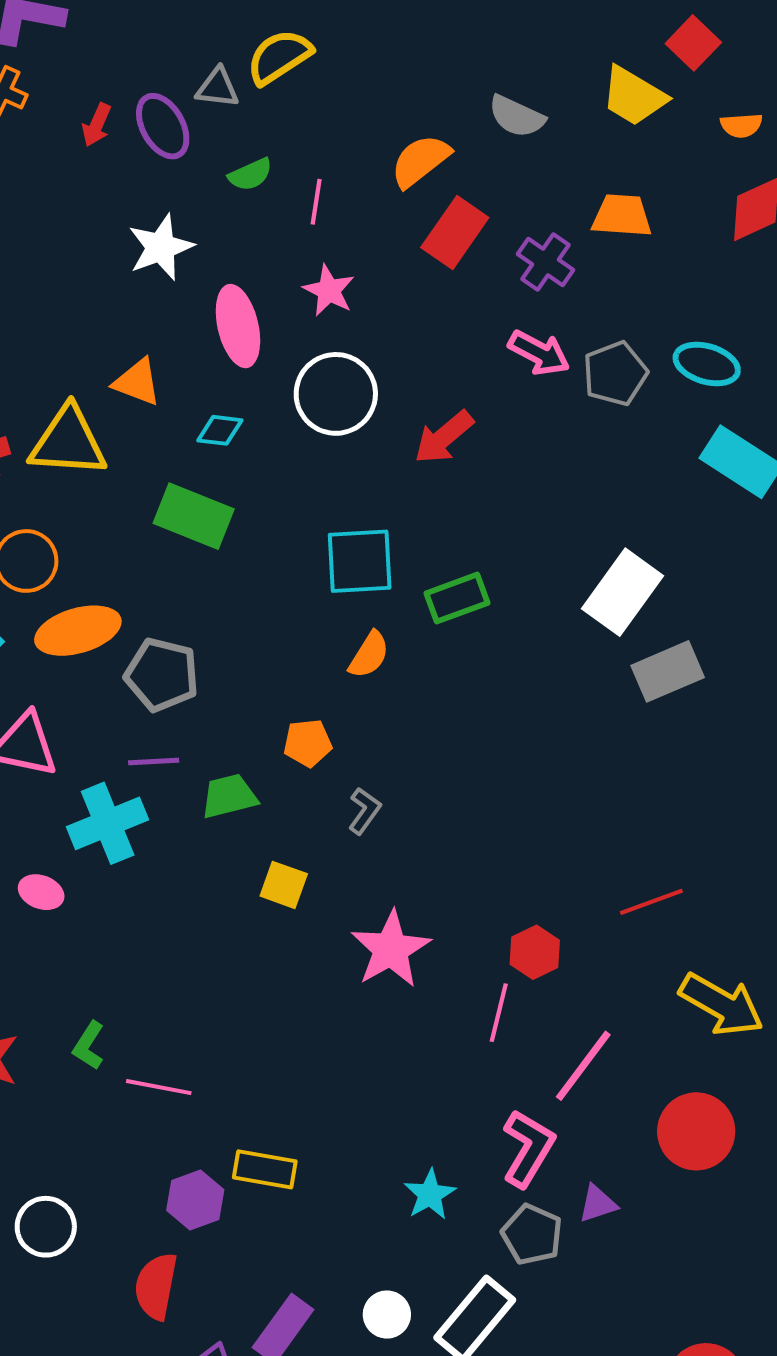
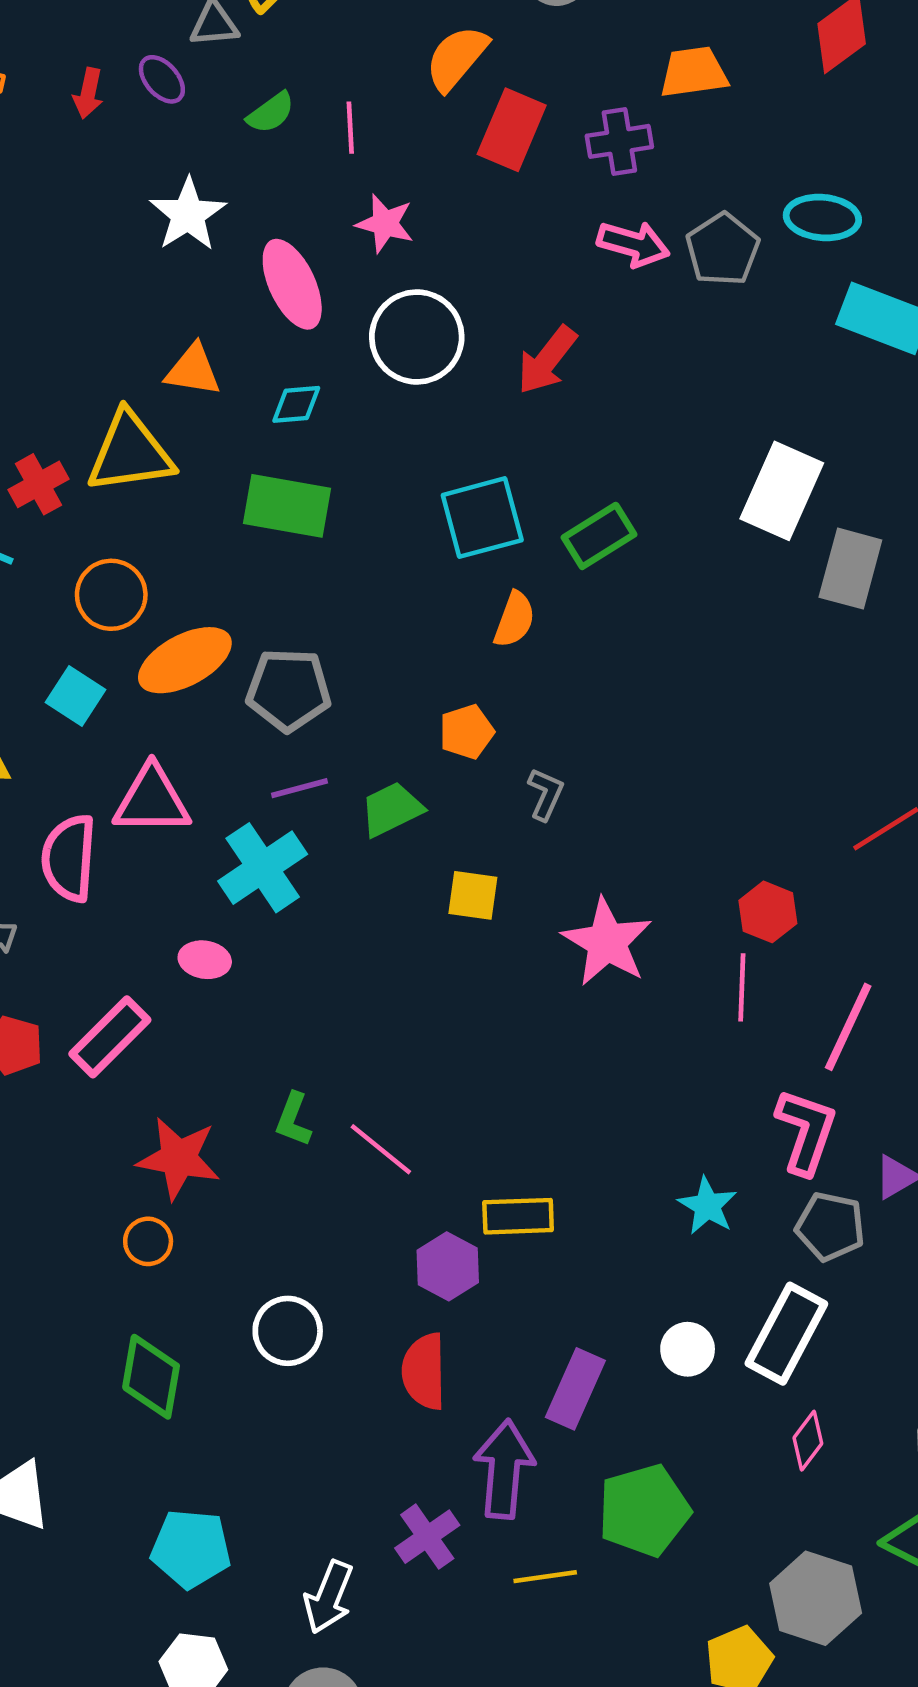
purple ellipse: (163, 126) -> (162, 79), size x0.7
purple cross: (545, 262) -> (619, 141), turned -32
gray rectangle: (668, 671) -> (850, 569), turned -40
pink line: (159, 1087) -> (381, 1149), turned 40

